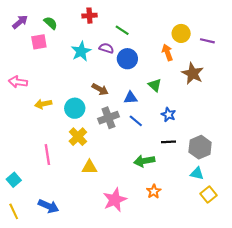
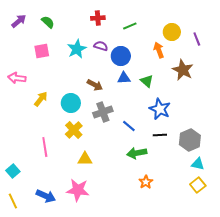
red cross: (89, 16) -> (98, 18), moved
green line: (122, 30) -> (130, 26), moved, turned -56
purple line: (207, 41) -> (197, 39), turned 56
pink square: (39, 42) -> (42, 51), moved
blue triangle: (131, 98) -> (124, 78), moved
yellow arrow: (43, 104) -> (41, 99), turned 140
blue star: (168, 115) -> (160, 109), size x1.5
blue line: (136, 121) -> (129, 126), moved
cyan triangle: (197, 173) -> (198, 164), moved
pink star: (115, 200) -> (78, 190), moved, turned 30

